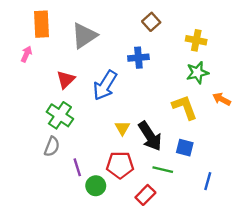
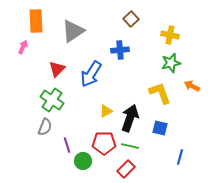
yellow triangle: (122, 128) -> (106, 111), turned 32
black arrow: (150, 136) -> (130, 118), turned -128
green line: (163, 170) -> (130, 146), moved

